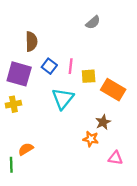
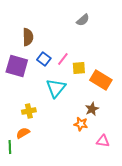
pink line: (71, 66) -> (63, 59), turned 32
yellow cross: (13, 104) -> (29, 111), moved

